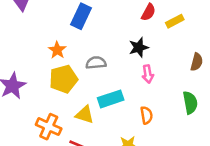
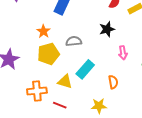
pink arrow: (148, 74) -> (123, 53), moved
cyan rectangle: (111, 99) -> (85, 69), turned -30
orange cross: (49, 127) -> (37, 91), turned -30

